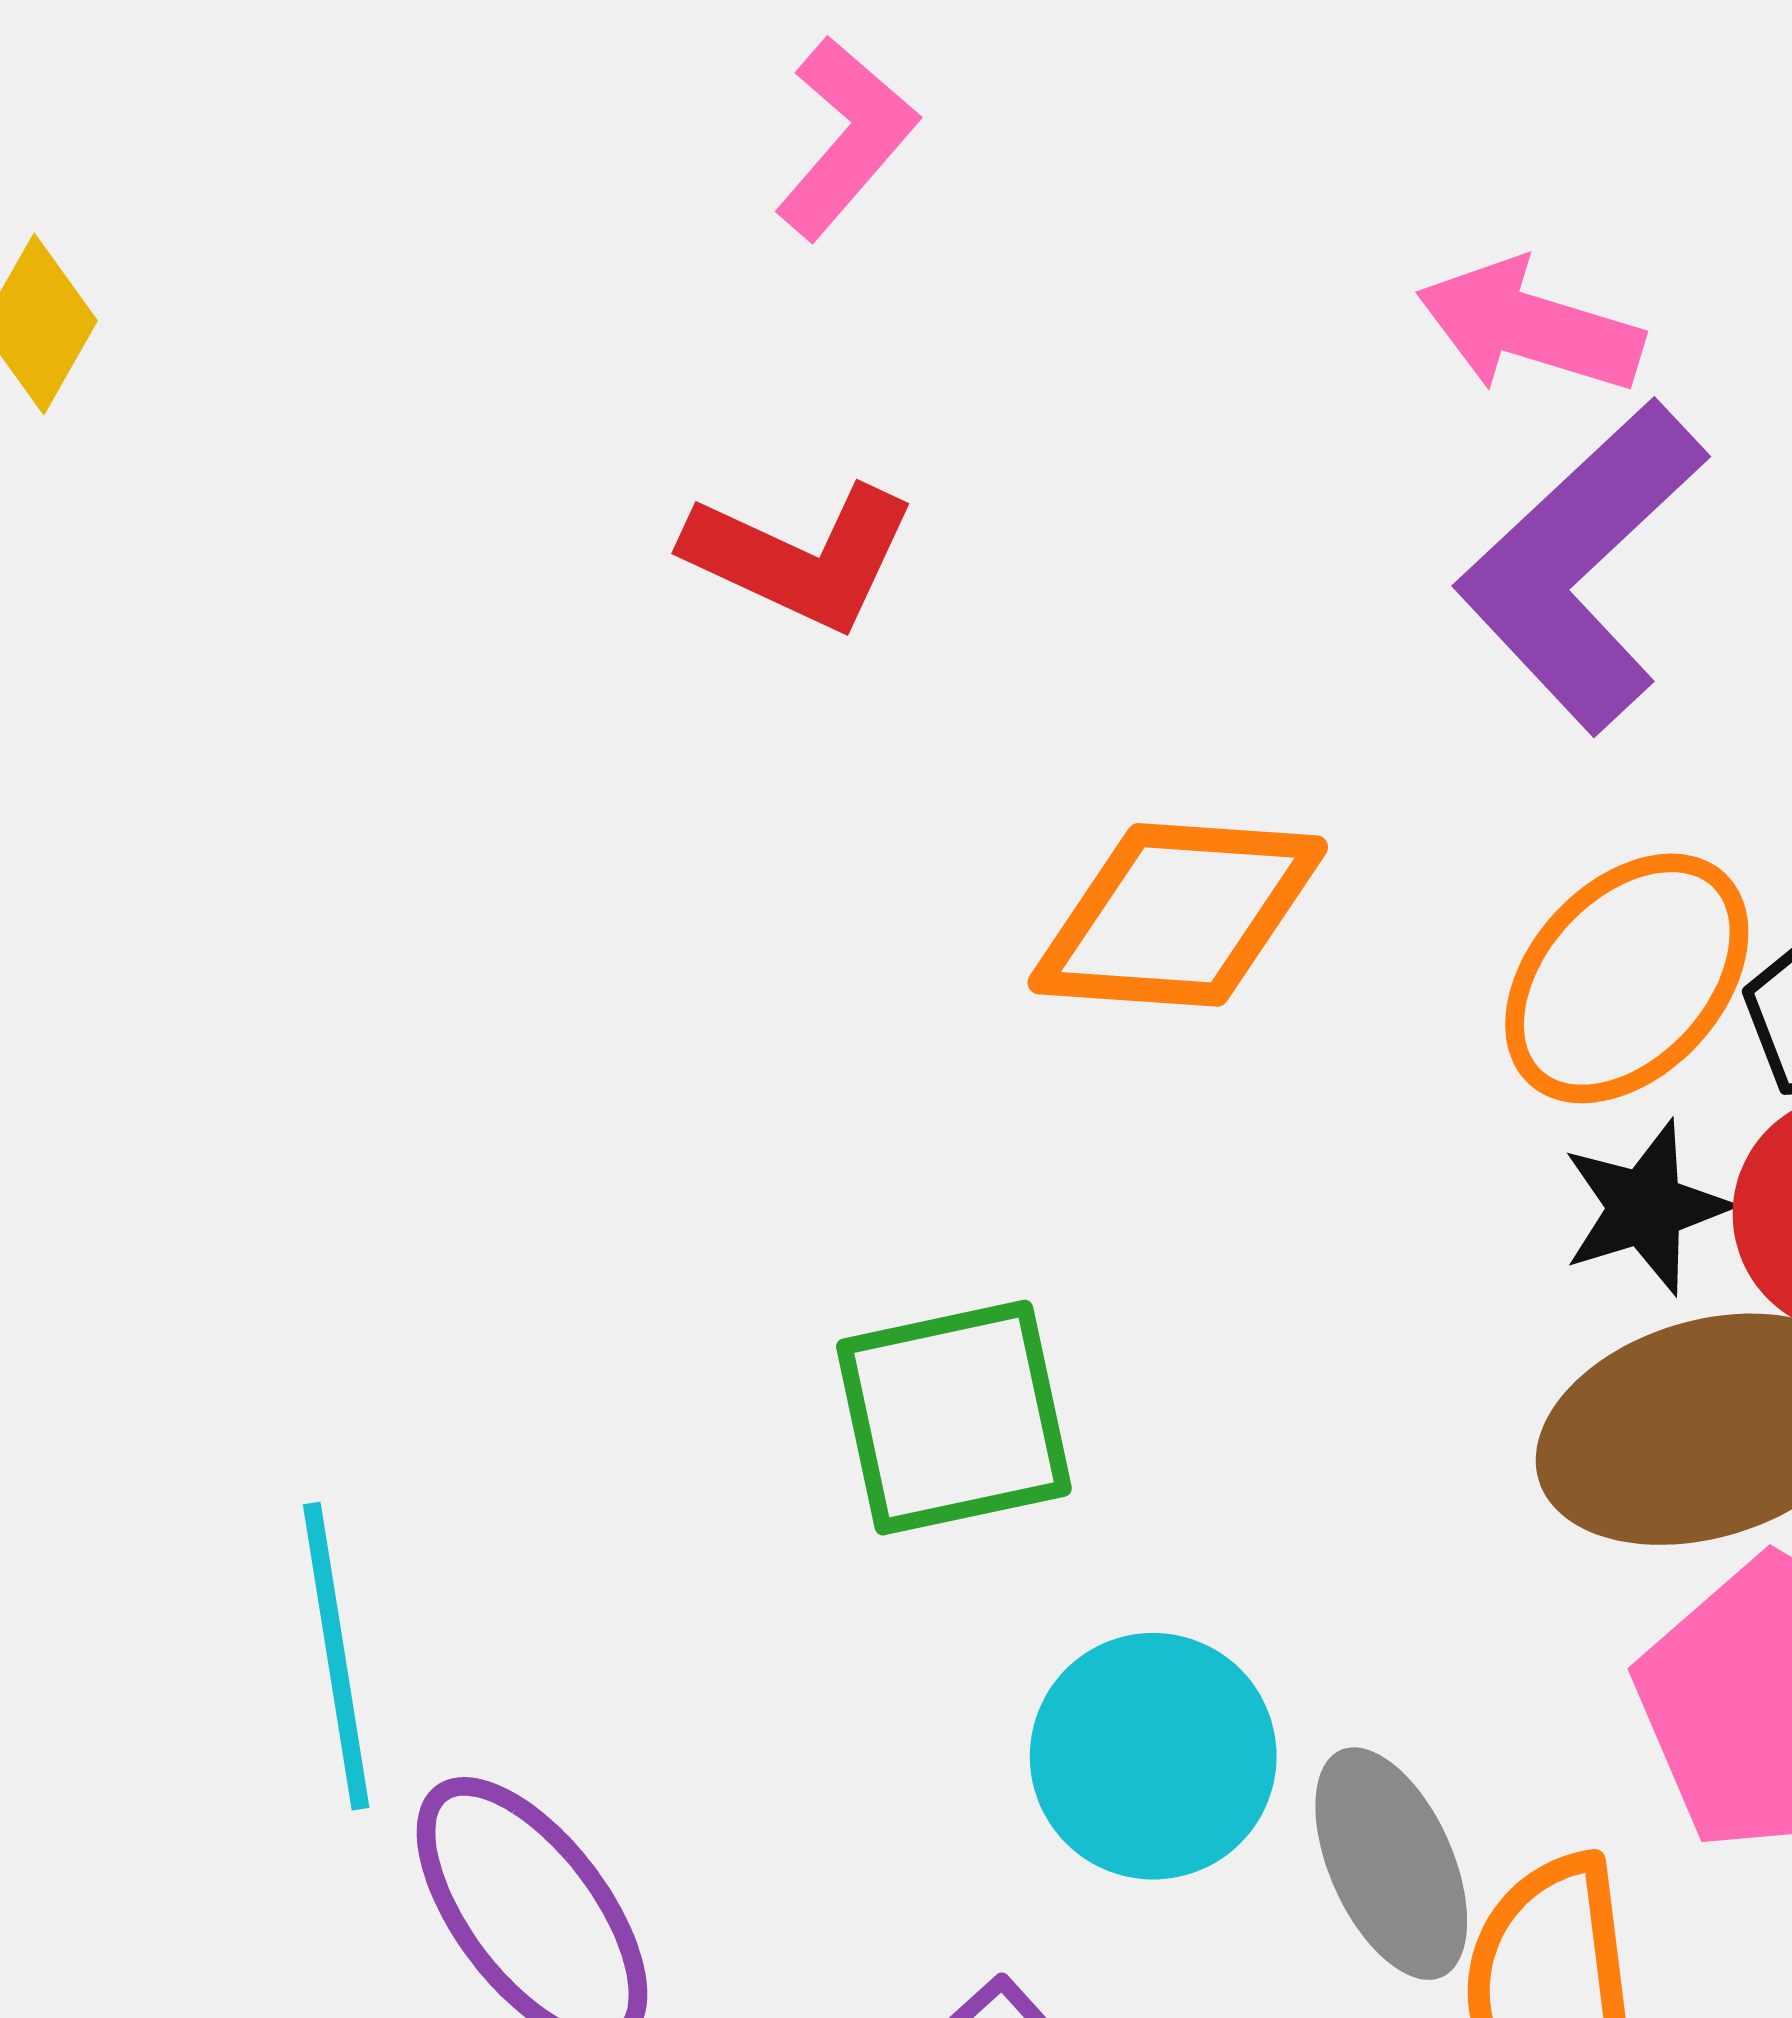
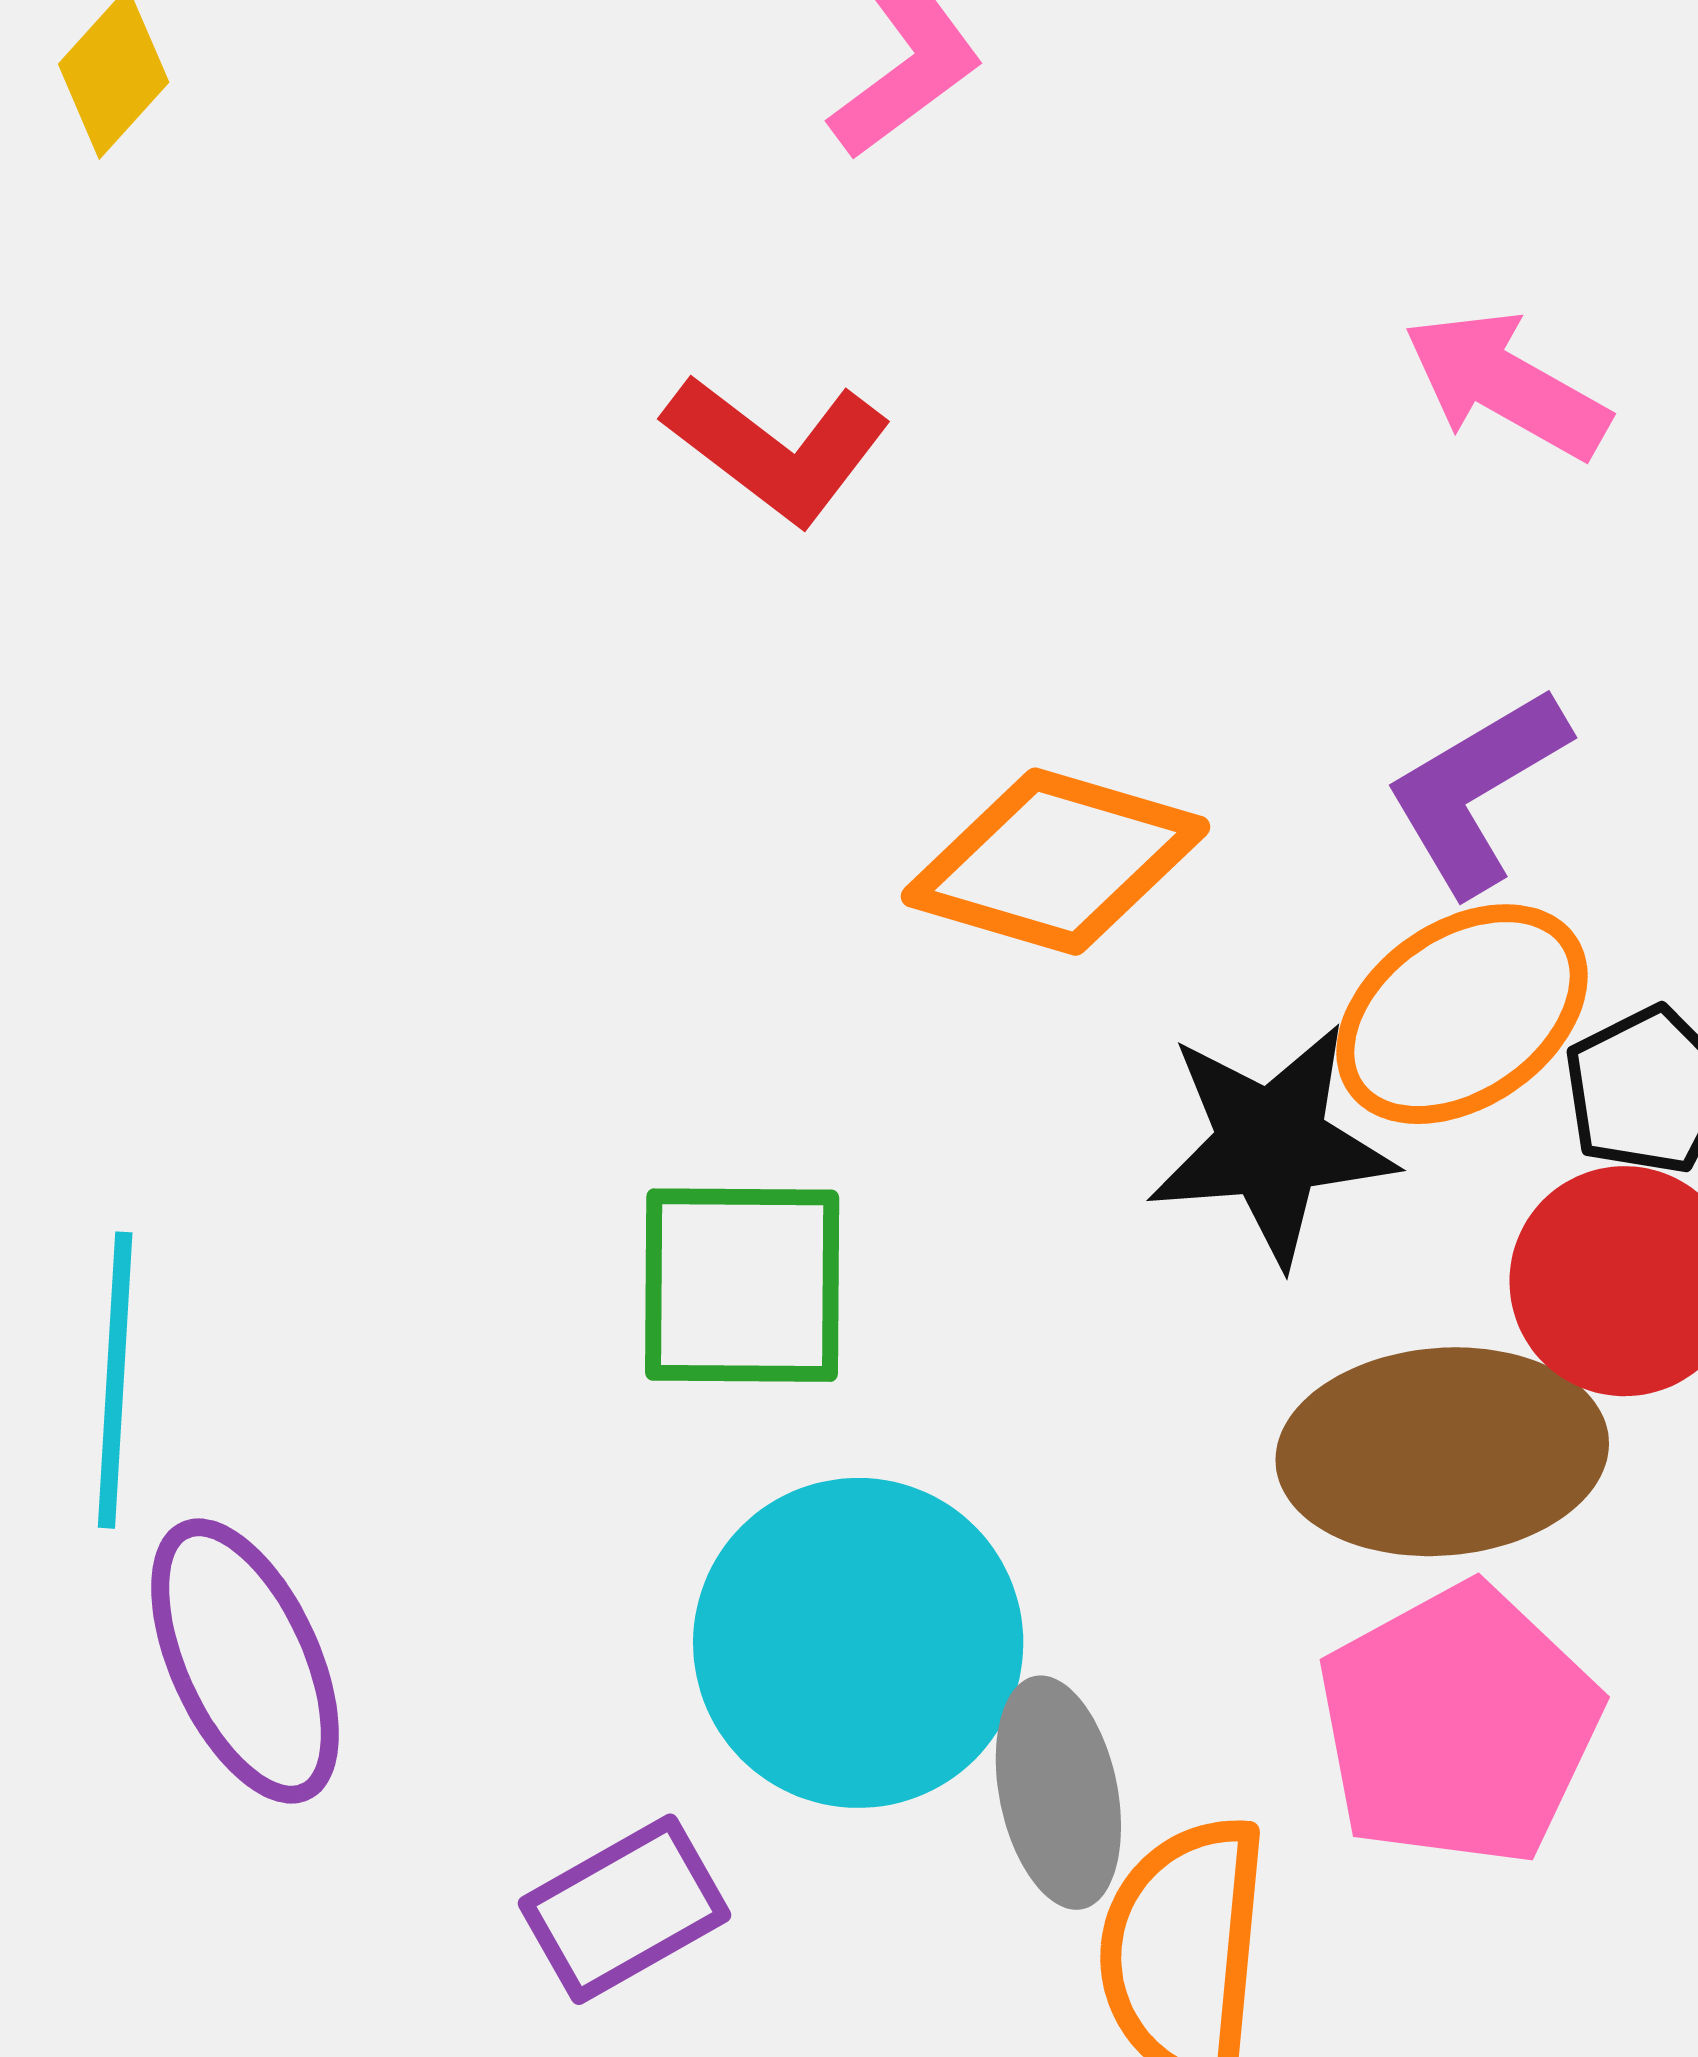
purple L-shape: (1581, 566) -> (1477, 790), moved, size x0.7
black star: (1645, 1208) -> (1271, 1144), moved, size x1.5
cyan circle: (1153, 1756) -> (858, 1643), size x1.4

